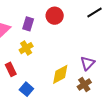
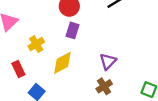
purple rectangle: (28, 24) -> (72, 30), moved
yellow diamond: (60, 74) -> (62, 63), moved

